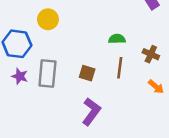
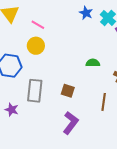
brown line: (120, 68) -> (104, 102), moved
purple star: (20, 76) -> (12, 110), moved

